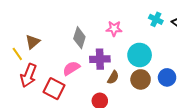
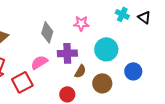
brown circle: (141, 79) -> (102, 83), moved
red square: (54, 89) -> (22, 82), turned 35

